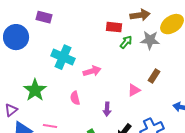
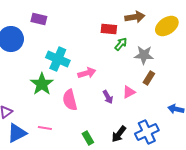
gray star: (150, 40) -> (144, 55), moved
green star: (35, 90) -> (42, 84), moved
pink semicircle: (75, 98) -> (70, 100), size x1.5
purple arrow: (107, 109) -> (108, 97), moved, turned -32

